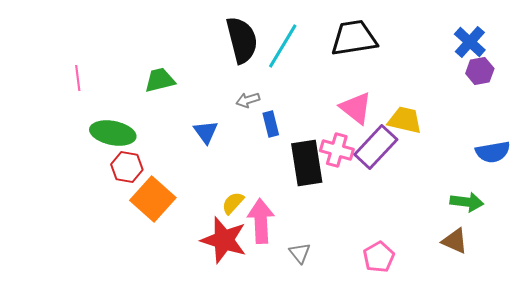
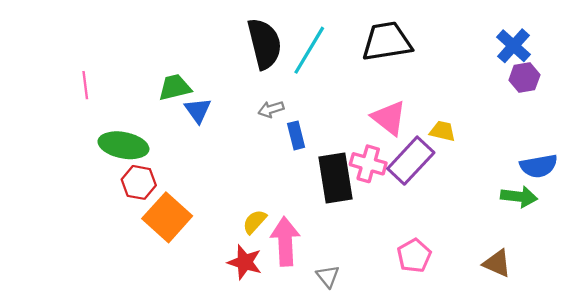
yellow trapezoid: (405, 120) -> (442, 131), size x0.7
blue triangle: (206, 132) -> (198, 110), moved
green arrow: (467, 202) -> (519, 197), moved
red star: (224, 240) -> (245, 262), size x0.7
pink pentagon: (379, 257) -> (414, 256), moved

